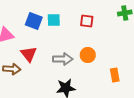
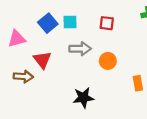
blue square: (34, 21) -> (48, 23), turned 30
gray arrow: (63, 59) -> (80, 49), moved

